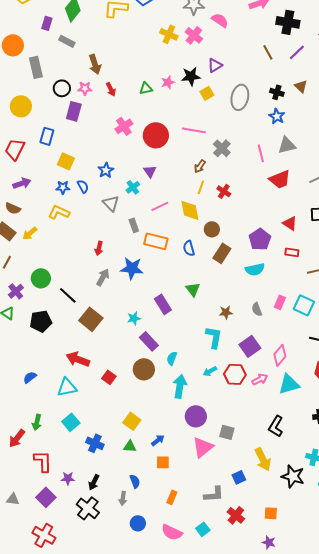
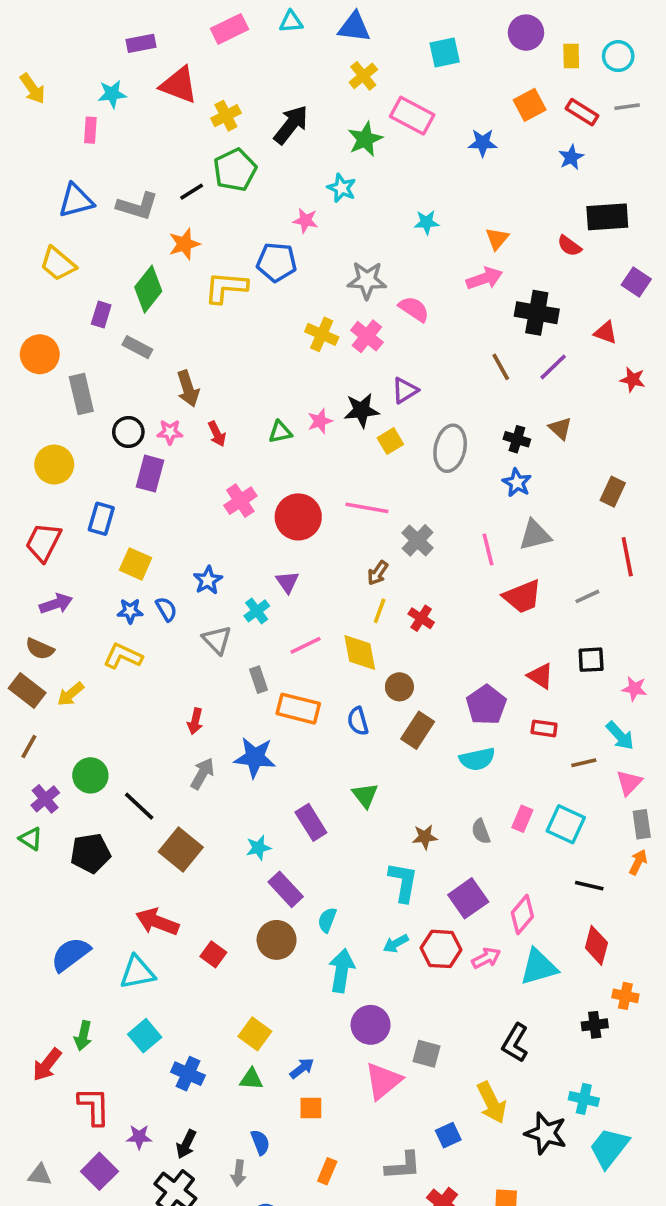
blue semicircle: (30, 377) -> (70, 954), size x1.6

